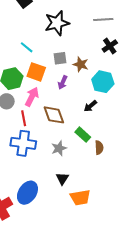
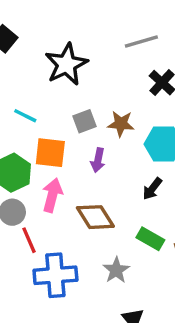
red line: (24, 118) -> (29, 240), moved

